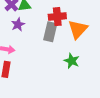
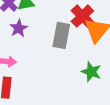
red cross: (57, 17) -> (82, 16), moved, turned -36

